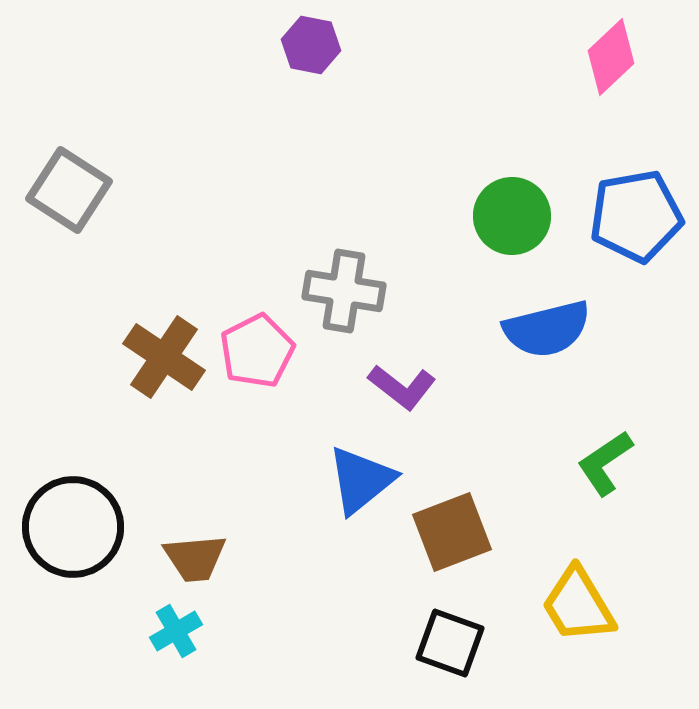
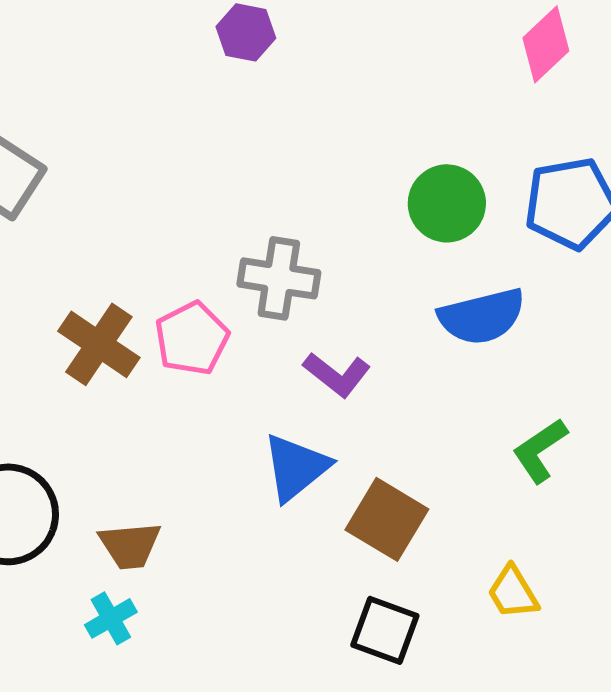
brown square: (452, 532) -> (387, 519), turned -38
yellow trapezoid: (578, 605) -> (513, 592), size x0.7

